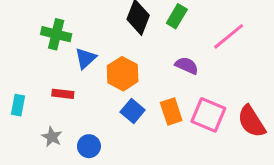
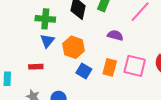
green cross: (56, 34) -> (45, 19), moved
orange rectangle: (171, 111) -> (110, 67), turned 42

